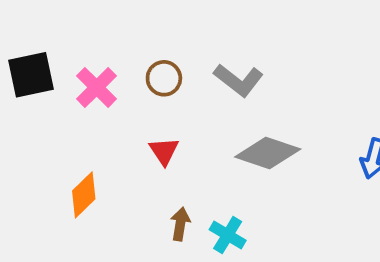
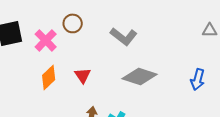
brown circle: (164, 78) -> (73, 23), moved
orange diamond: (84, 195) -> (49, 77), moved

